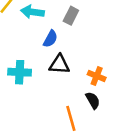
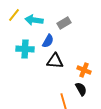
gray rectangle: (71, 16) -> (64, 23), turned 32
cyan cross: (20, 72) -> (25, 49), moved

